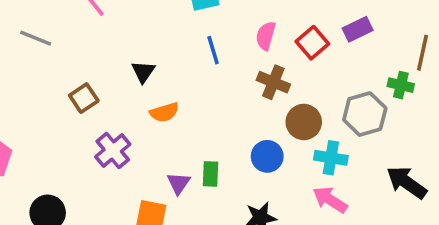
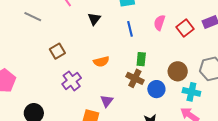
black triangle: (143, 72) -> (94, 19), moved
brown cross: (273, 82) -> (135, 78), moved
green rectangle: (211, 174) -> (141, 59), moved

